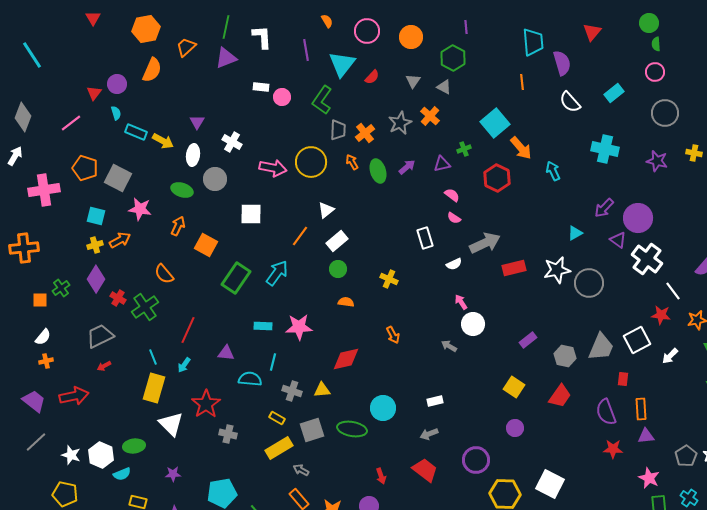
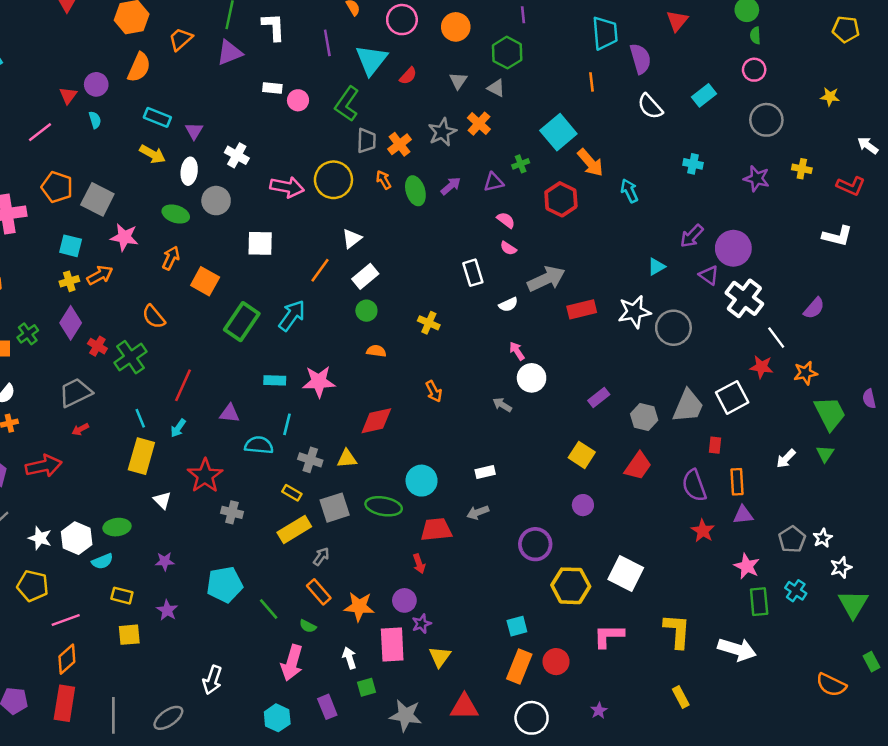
cyan rectangle: (136, 132) -> (157, 117), moved
cyan cross: (605, 149) -> (693, 164), size x0.6
white arrow: (670, 356) -> (786, 459), moved
white triangle: (171, 424) -> (162, 500), size x0.6
red star: (613, 449) -> (703, 531), turned 30
gray arrow: (301, 470) -> (321, 556), turned 98
red trapezoid: (425, 470) -> (436, 530), moved, turned -44

